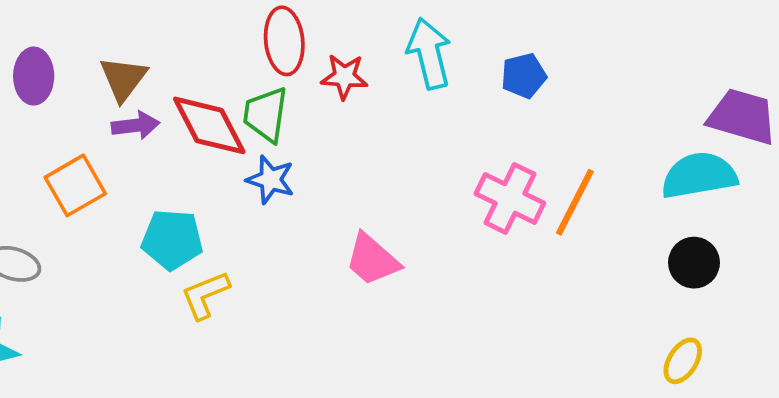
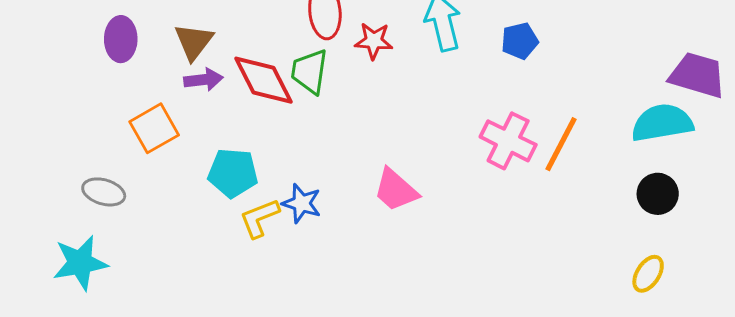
blue star: (271, 180) -> (302, 203), moved

